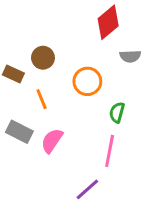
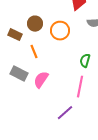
orange circle: (87, 81) -> (60, 31), moved

